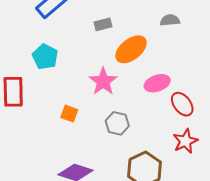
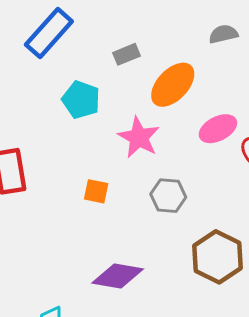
cyan pentagon: (45, 57) -> (81, 100), moved

